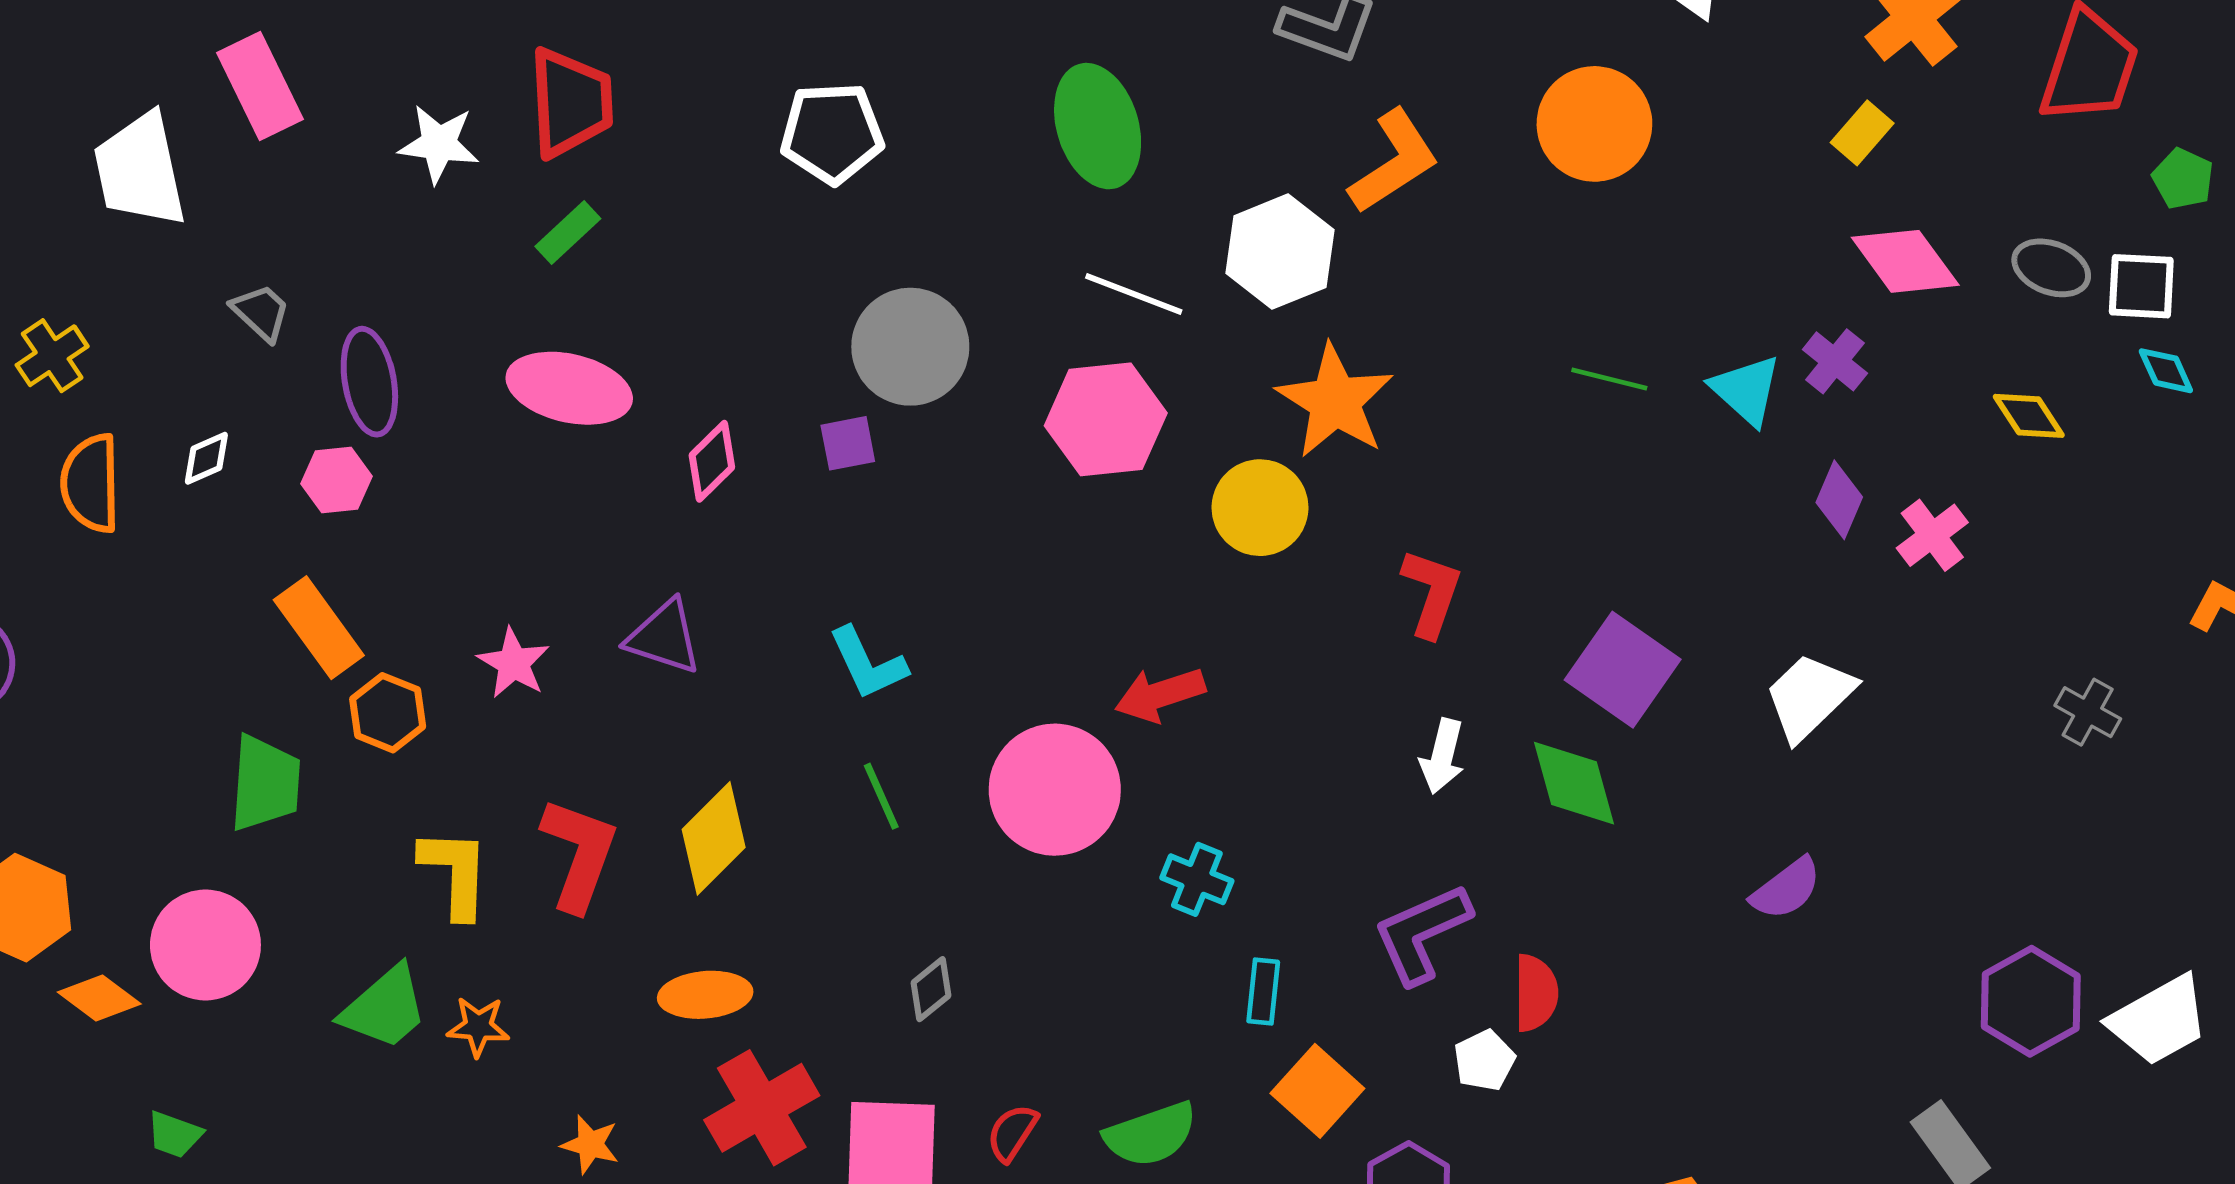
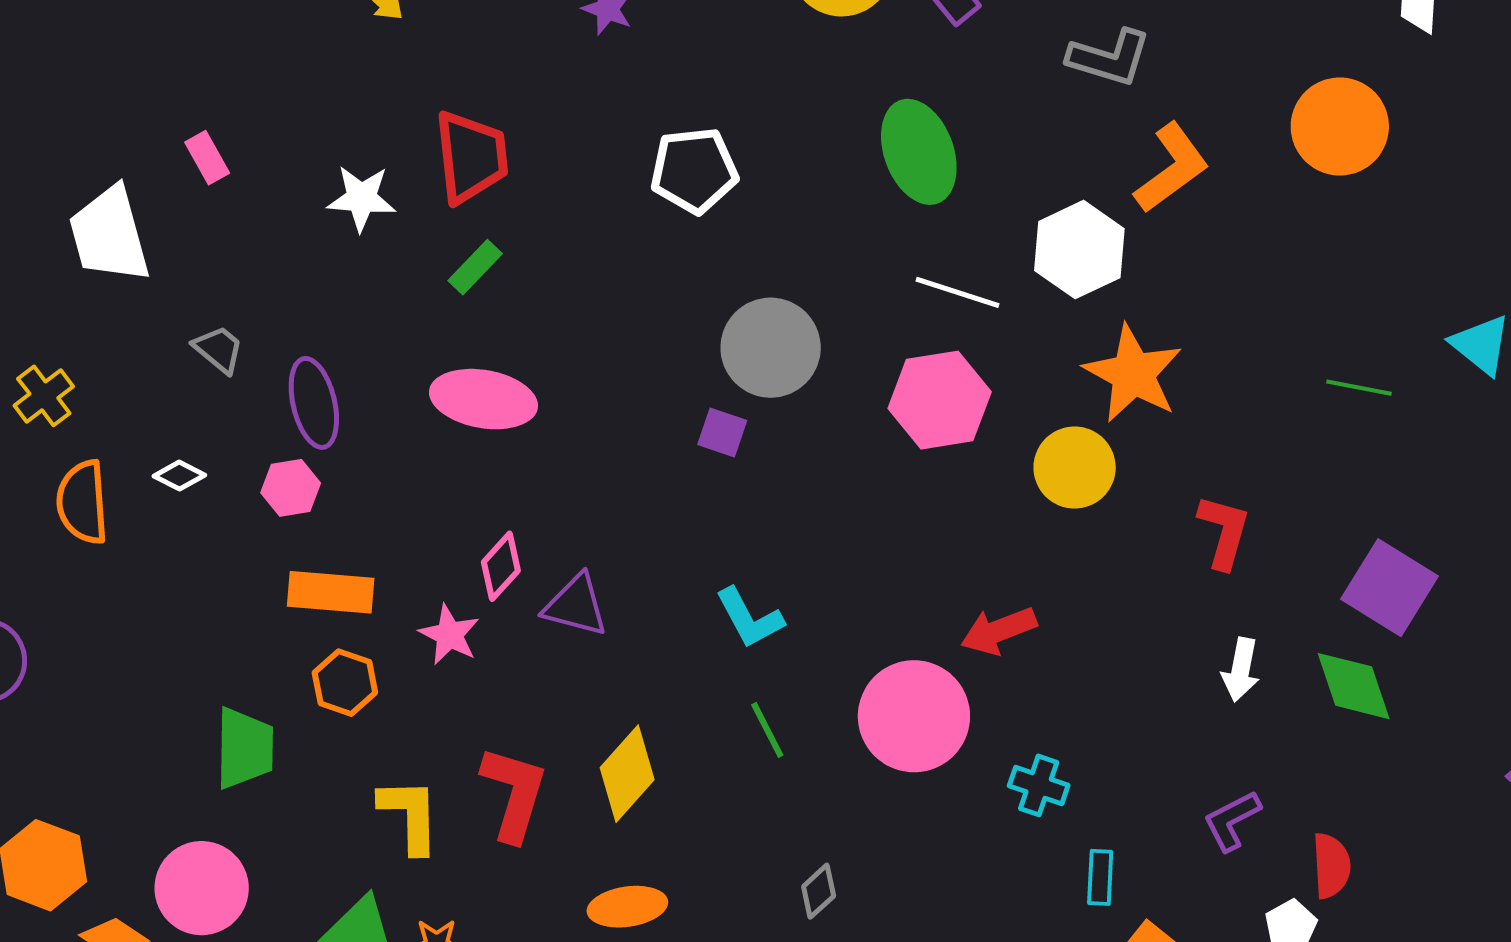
pink rectangle: (260, 86) -> (207, 158), size x0.6
green line: (1609, 379) -> (1359, 388), moved
purple square: (848, 443) -> (722, 433), turned 33
white diamond: (206, 458) -> (179, 476), turned 54
pink diamond: (712, 461) -> (501, 566), moved
orange rectangle: (319, 628) -> (331, 592), moved, turned -46
purple L-shape: (1422, 933) -> (1232, 821), size x0.7

